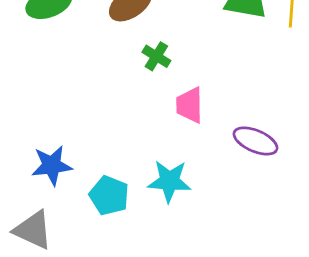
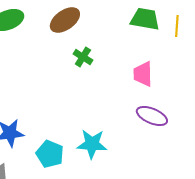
pink trapezoid: (189, 105) -> (143, 74), moved

